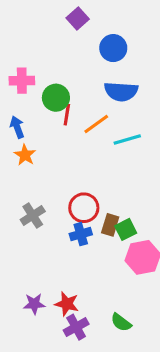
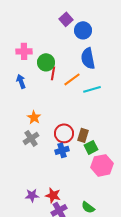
purple square: (78, 19) -> (66, 19), moved
blue semicircle: (121, 91) -> (88, 58), turned 75
orange star: (25, 155) -> (34, 117), moved
brown rectangle: (110, 225) -> (83, 135), moved

